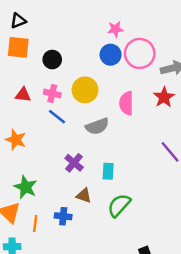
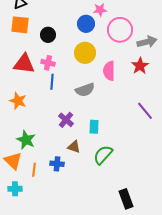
blue circle: (111, 55) -> (86, 24), moved
yellow circle: (85, 90) -> (85, 53), moved
red triangle: (23, 95) -> (24, 64), size x1.6
blue line: (57, 117) -> (52, 82), turned 56

